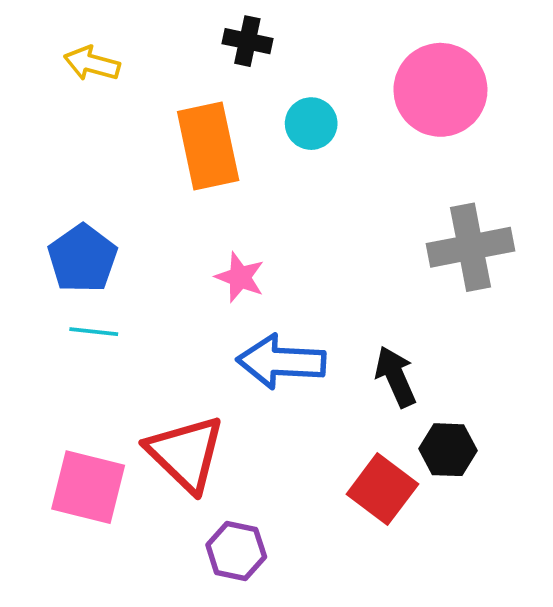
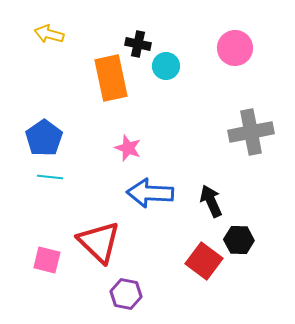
black cross: (247, 41) -> (138, 44), moved
pink circle: (440, 90) -> (235, 48), size x0.7
pink square: (88, 487) -> (47, 260), size x0.7

